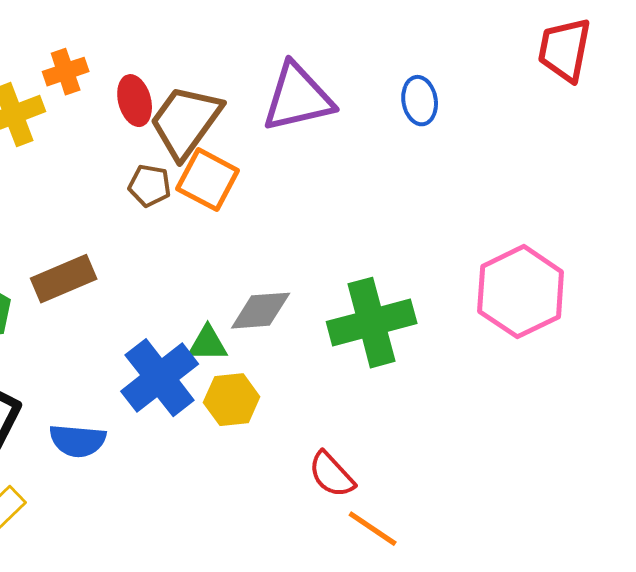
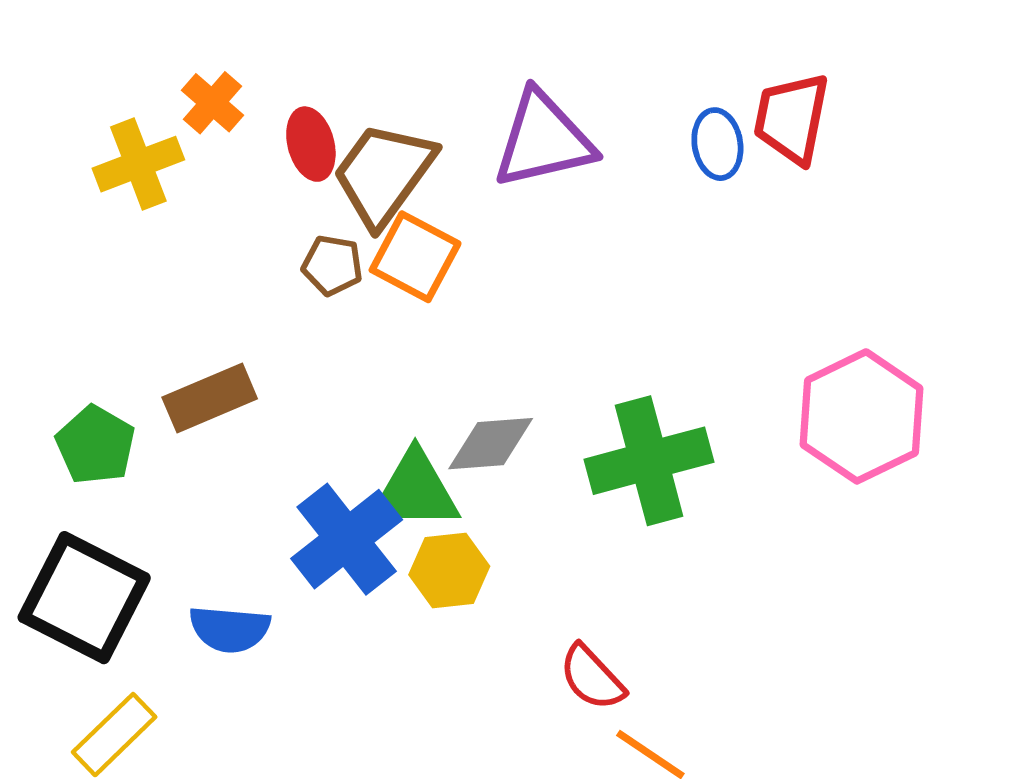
red trapezoid: (565, 50) -> (792, 118), moved
orange cross: (66, 72) -> (213, 103), turned -30
green triangle: (208, 344) -> (415, 491), size x1.6

